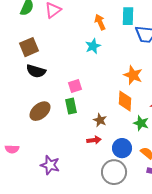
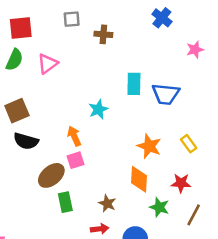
cyan rectangle: (128, 16) -> (134, 84), moved
orange arrow: (100, 22) -> (74, 136), moved
green rectangle: (71, 106) -> (65, 202), moved
brown ellipse: (40, 111) -> (51, 175), moved

